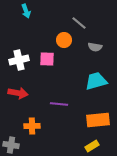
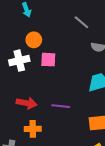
orange circle: (64, 40) -> (34, 40), moved
red arrow: (18, 93) -> (27, 103), moved

